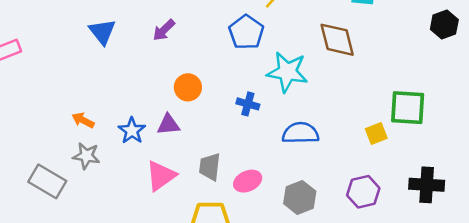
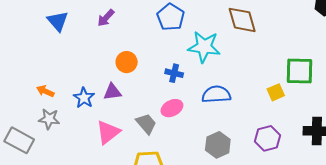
gray trapezoid: (210, 167) -> (146, 124), turned 135
pink ellipse: (248, 181) -> (172, 108), moved

